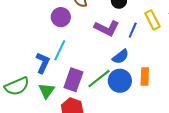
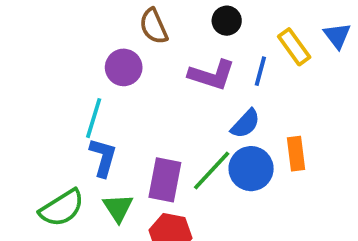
cyan line: (60, 50) -> (94, 118), moved

